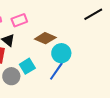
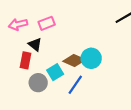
brown diamond: (45, 38) -> (74, 60), moved
blue line: (56, 71) -> (75, 85), moved

